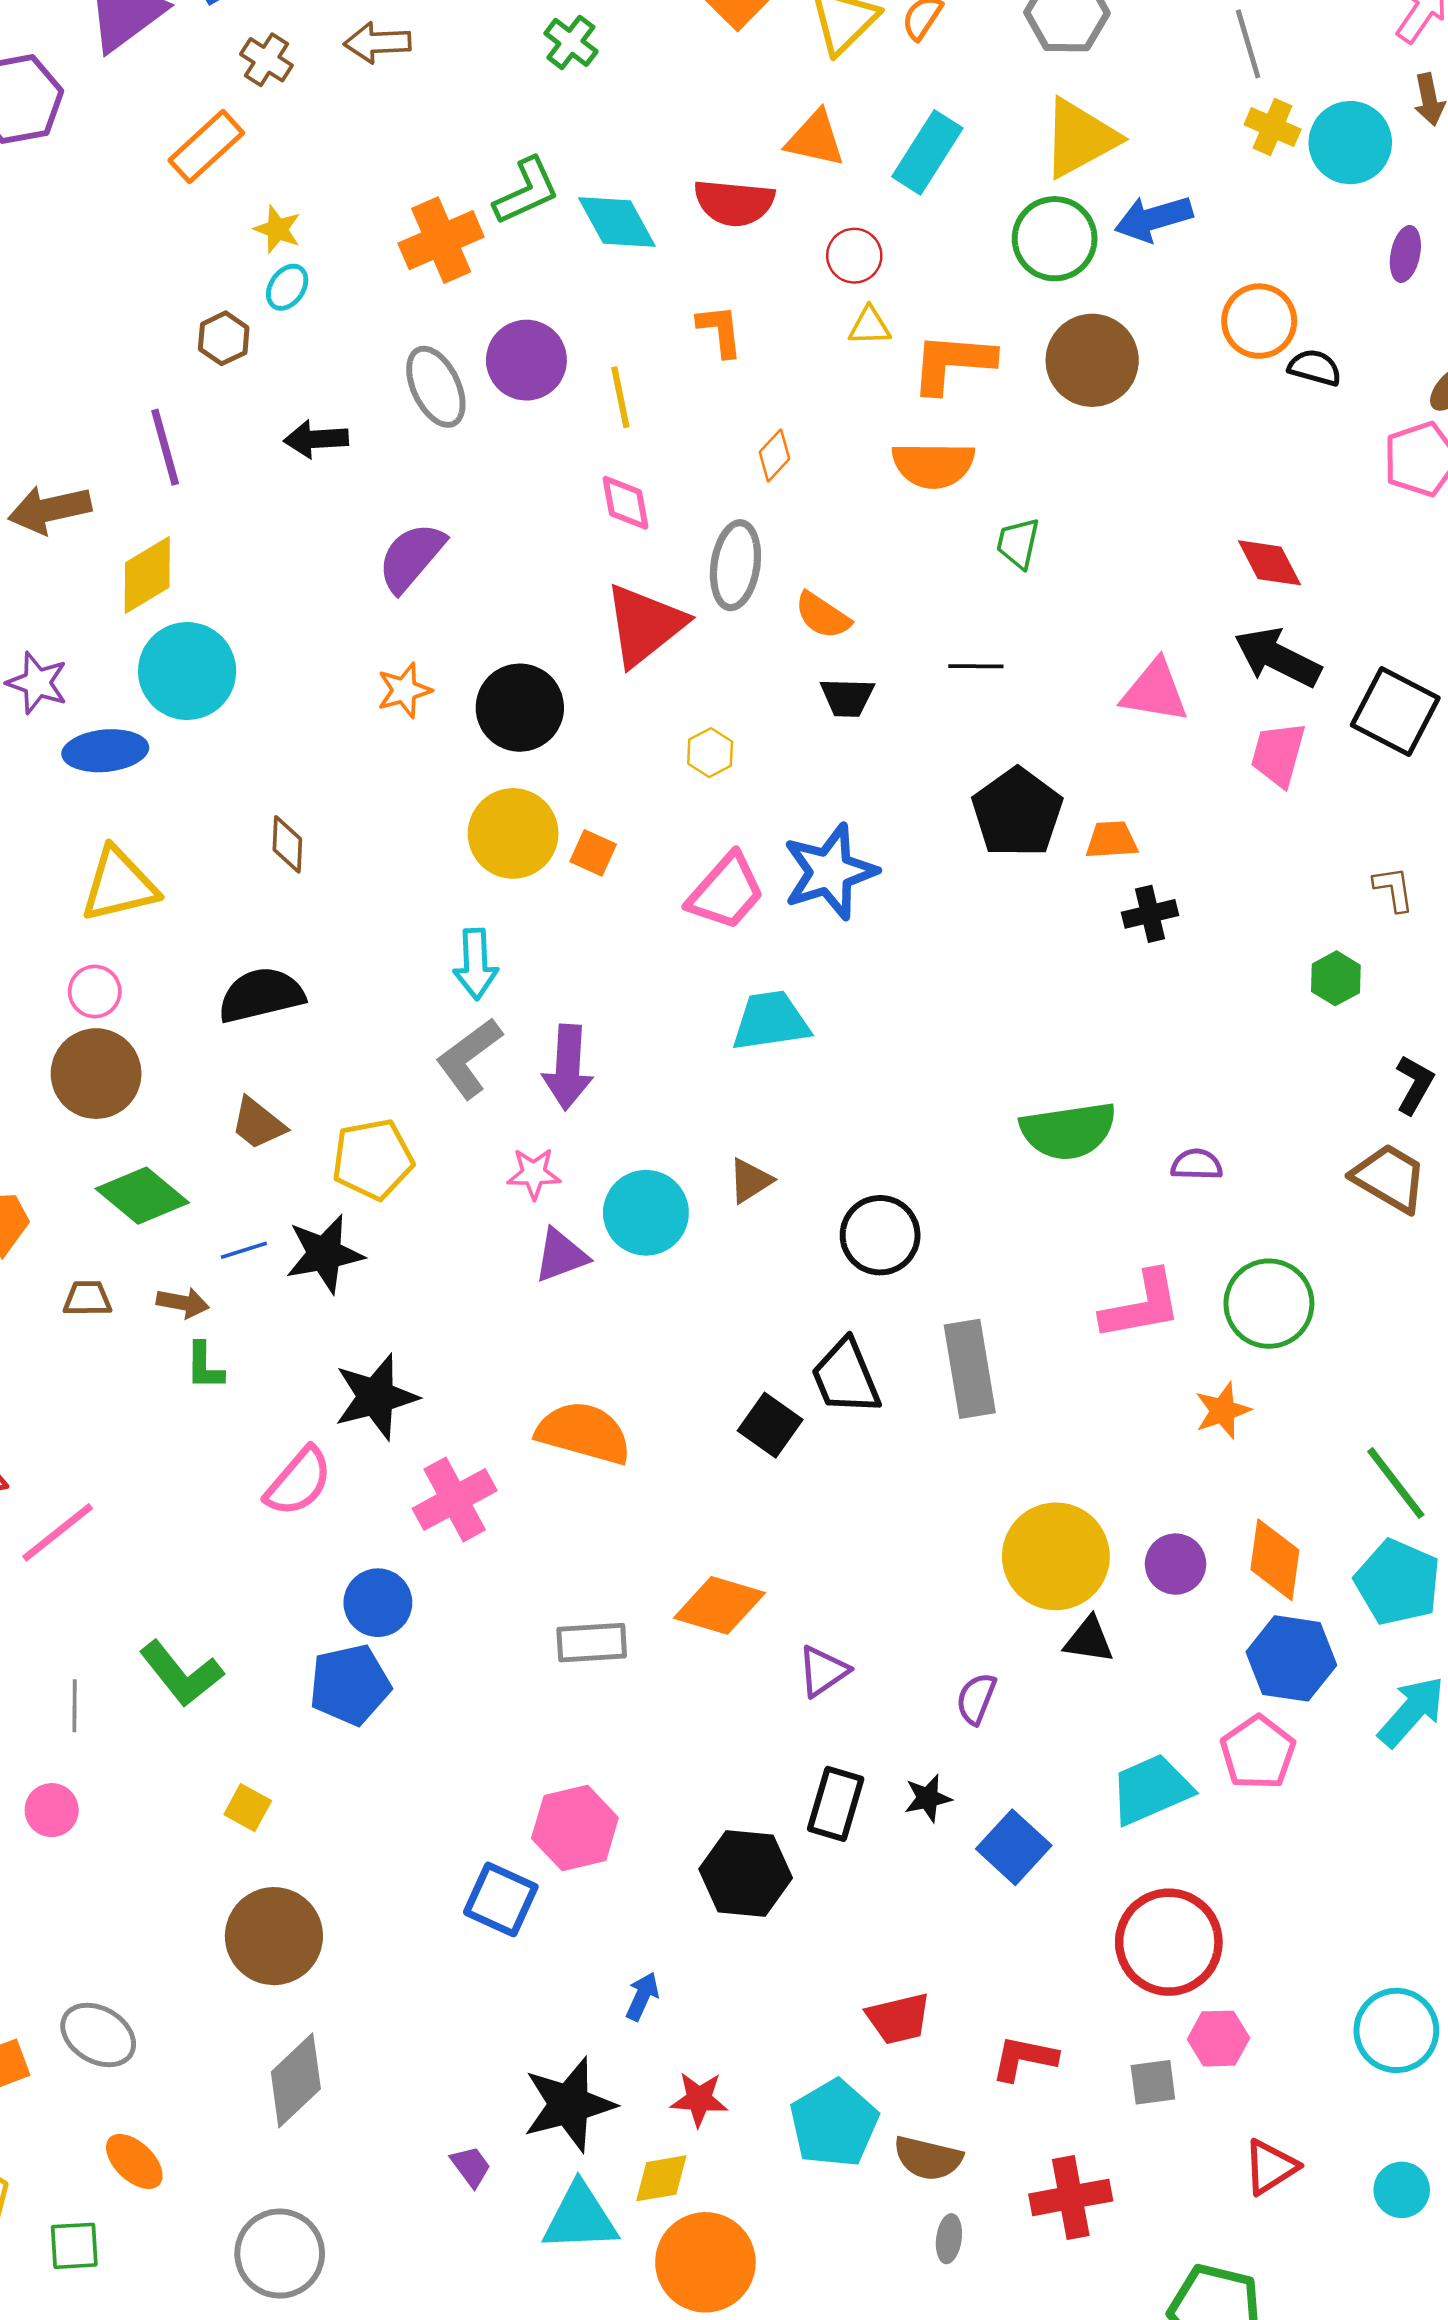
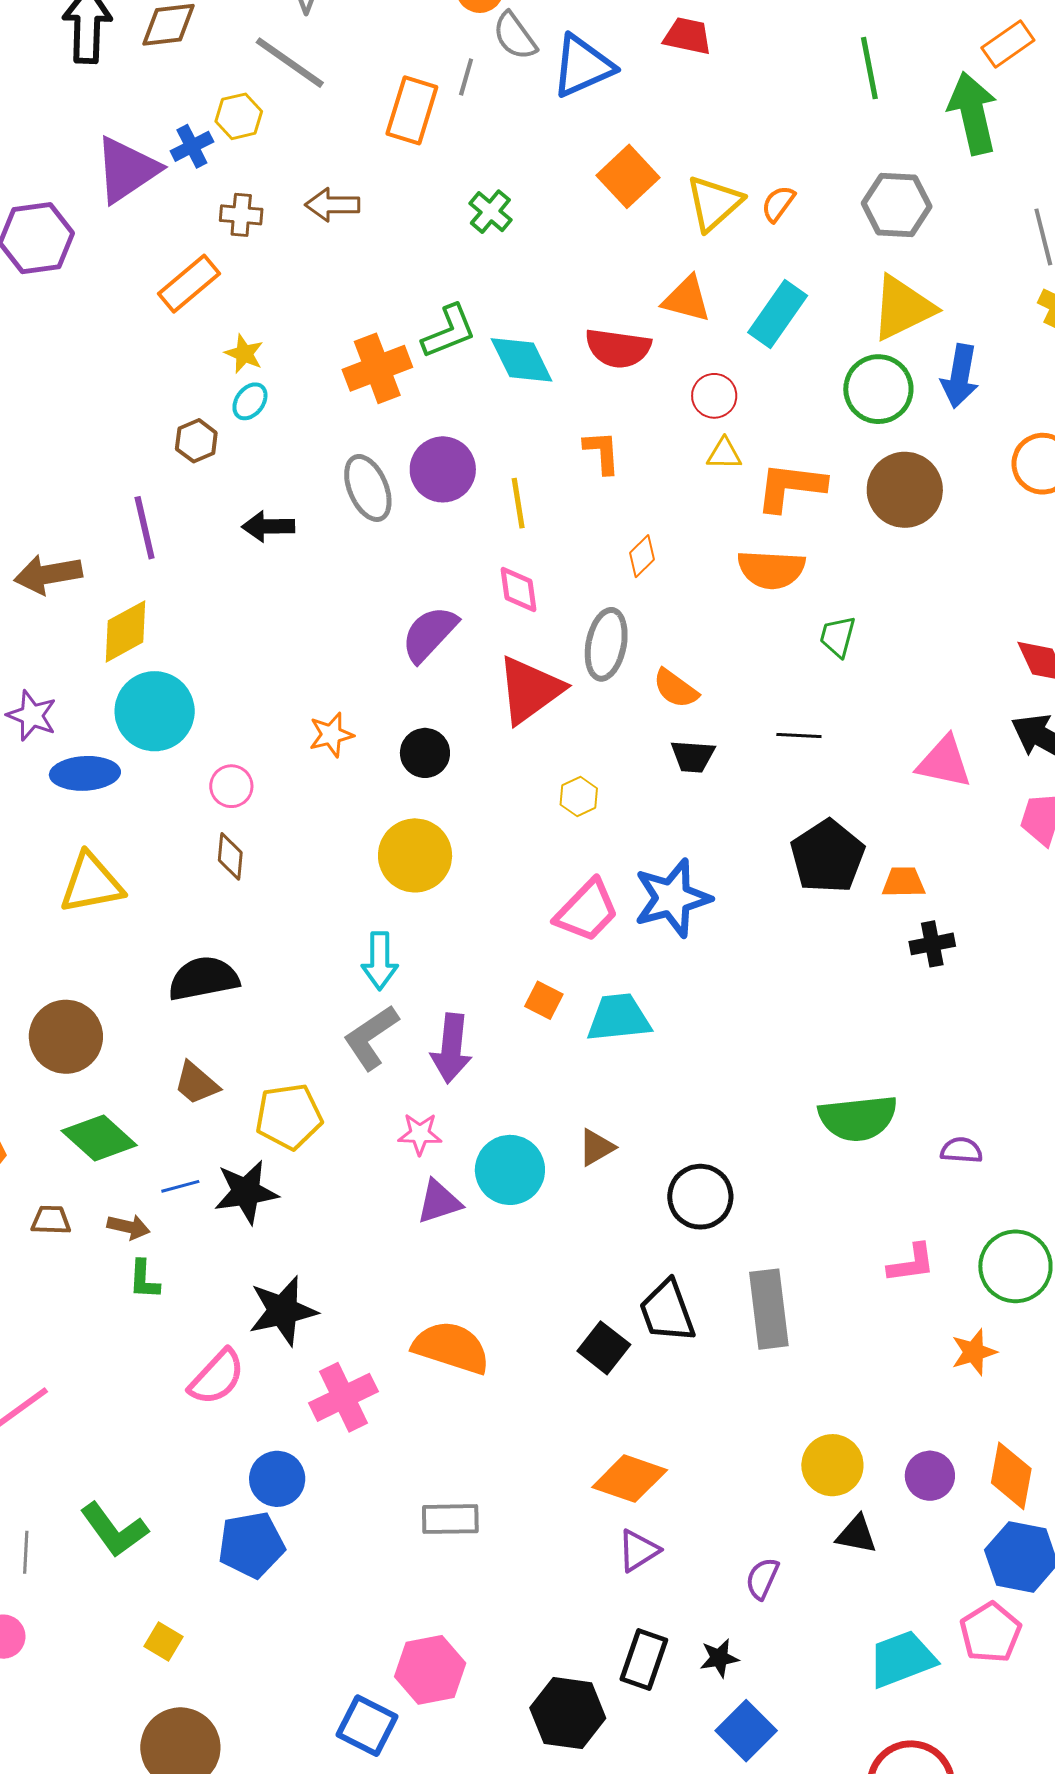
brown cross: (266, 60) -> (241, 215), turned -30
blue arrow: (1153, 218) -> (960, 376), turned -66
purple semicircle: (411, 557) -> (429, 634), moved
black circle: (520, 708) -> (425, 753), size x0.7
orange square: (593, 853) -> (544, 1000), moved
pink circle: (95, 992) -> (231, 786), moved
pink L-shape: (1142, 1305) -> (911, 1263), size x0.7
yellow circle: (1056, 1556) -> (832, 1465), size x0.7
orange diamond: (719, 1605) -> (630, 1479), moved
blue square: (1014, 1847) -> (746, 1731), moved

